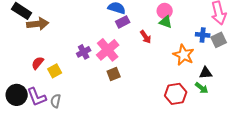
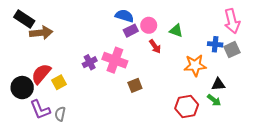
pink circle: (165, 11) -> (149, 25), moved
pink cross: (108, 50) -> (115, 60), turned -30
orange star: (184, 55) -> (195, 65), turned -30
red semicircle: (38, 63) -> (41, 74), size x1.5
brown square: (114, 74) -> (135, 85), moved
black circle: (17, 95) -> (22, 88), moved

